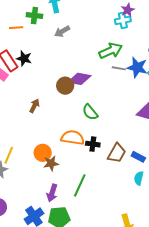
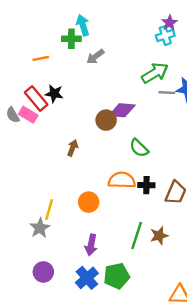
green cross: (34, 16) -> (71, 39), moved
brown star: (51, 163) -> (159, 236), moved
purple arrow: (52, 193) -> (91, 245), moved

